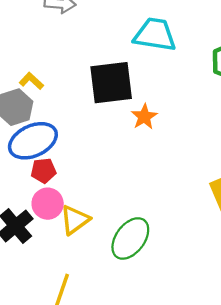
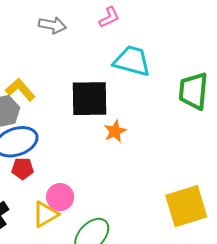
yellow L-shape: (31, 81) -> (20, 90), size x1.4
pink circle: (48, 204) -> (60, 197), moved

